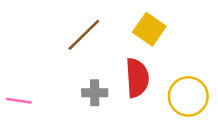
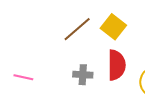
yellow square: (149, 29) -> (113, 27), moved

